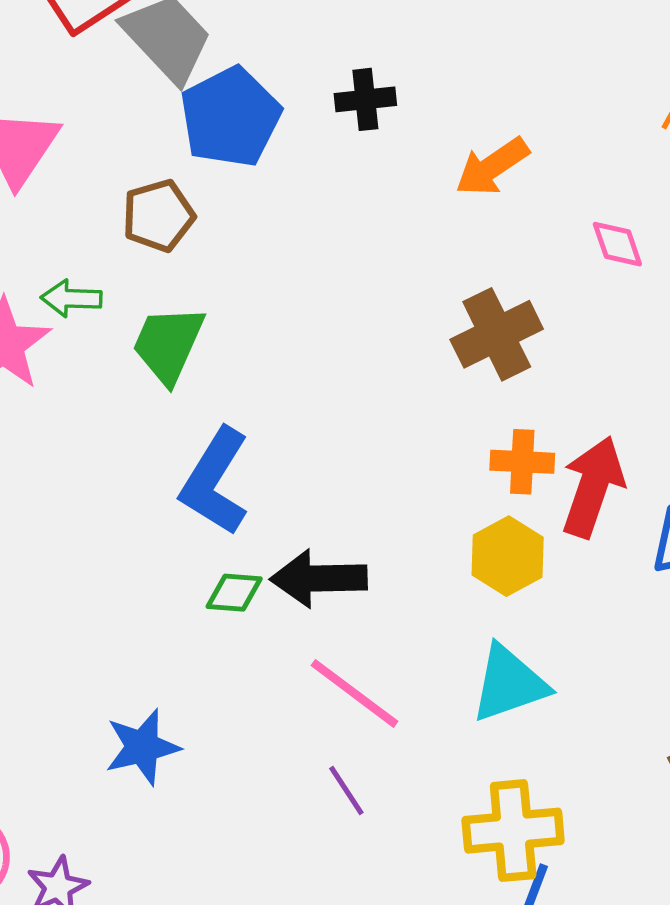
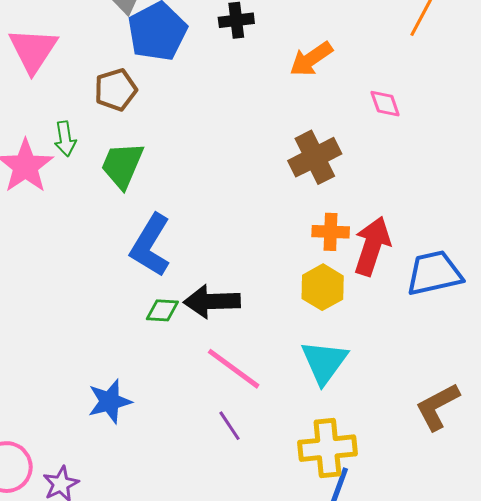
green arrow: (71, 298) -> (65, 139), turned -100
cyan triangle: (509, 684) -> (324, 362), turned -34

